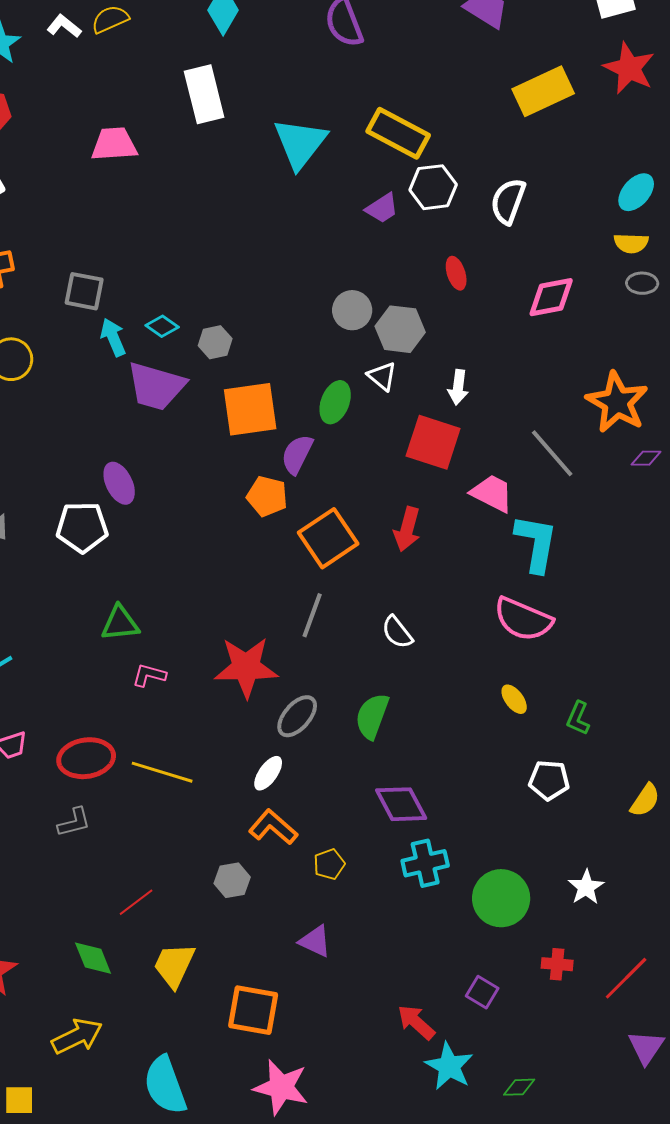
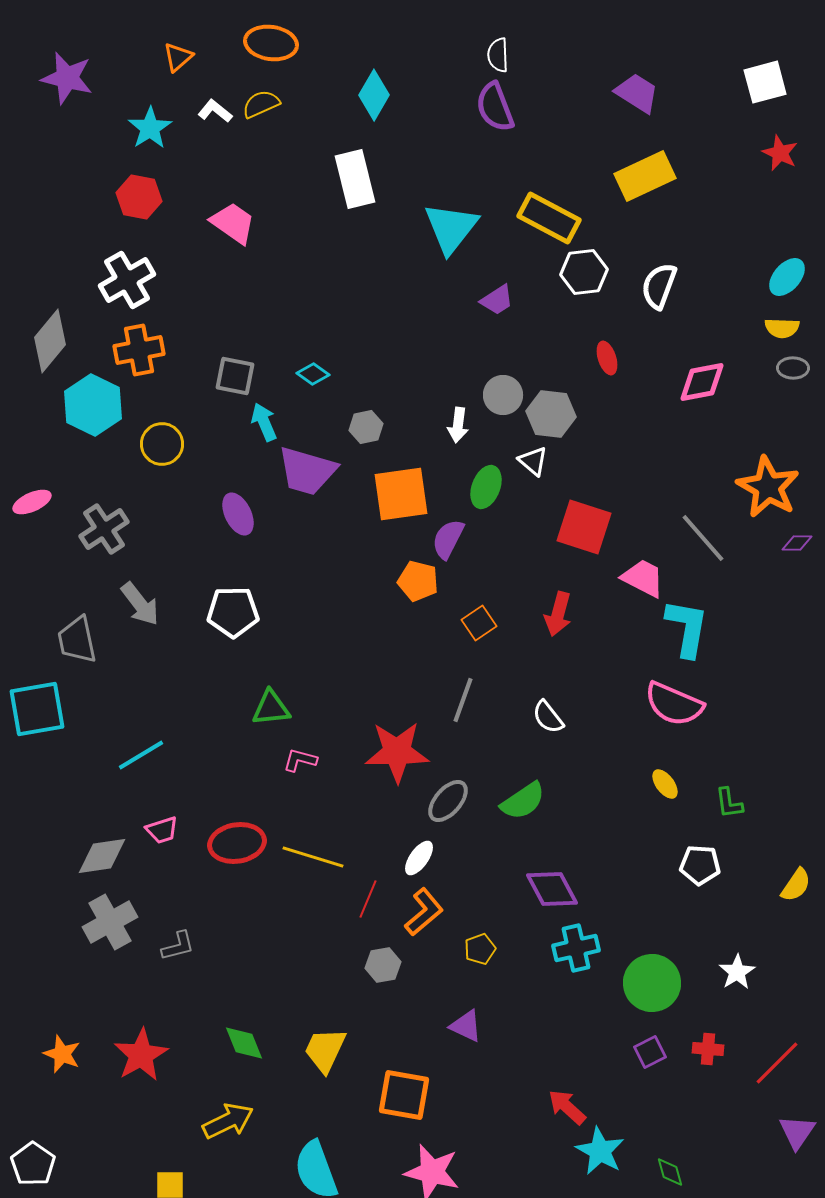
red star: (629, 68) -> (780, 153), size x0.7
yellow rectangle: (543, 91) -> (645, 176), moved
pink trapezoid: (114, 144) -> (233, 223), moved, turned 39
purple trapezoid: (382, 208) -> (497, 300), moved
cyan diamond: (162, 326) -> (313, 374), moved
white arrow: (458, 387) -> (458, 425), moved
purple ellipse: (119, 483) -> (238, 514), moved
orange square: (328, 538) -> (479, 623), size x0.6
green semicircle: (372, 716) -> (523, 801), turned -144
green L-shape: (578, 718) -> (729, 803), turned -32
gray L-shape: (74, 822) -> (178, 946), moved
orange L-shape: (273, 827) -> (424, 912), turned 99
red line: (136, 902) -> (368, 899), moved, turned -30
purple square: (482, 992) -> (650, 1052), moved, turned 32
green diamond: (519, 1087) -> (670, 1172), turned 76

